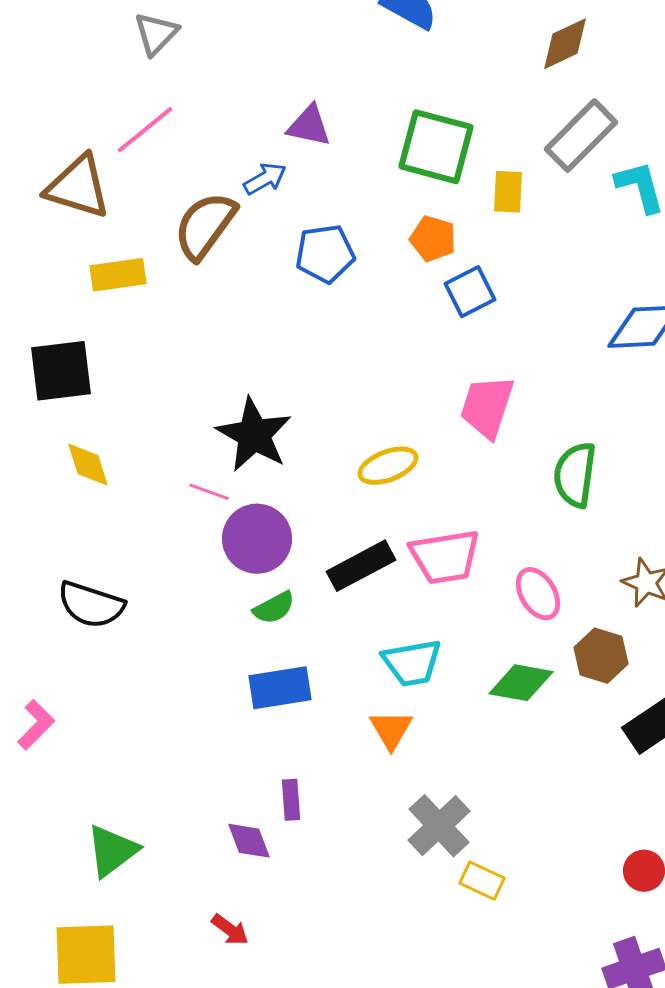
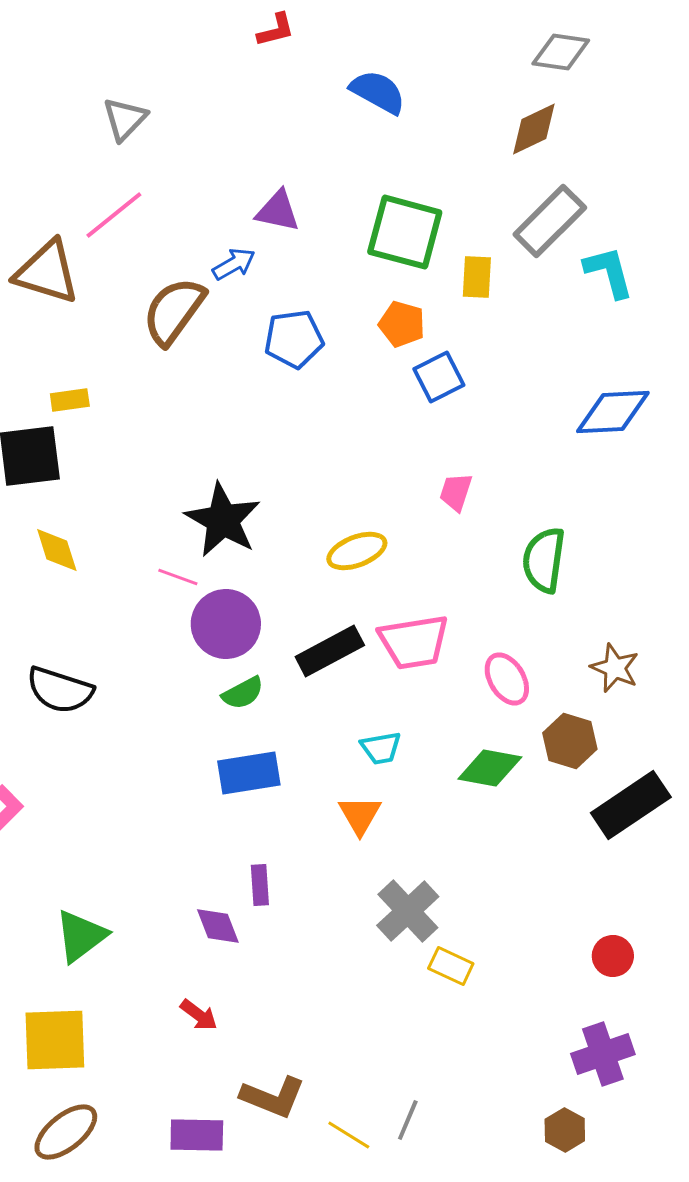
yellow rectangle: (118, 275) -> (70, 400), moved, size x0.7
pink trapezoid: (487, 407) -> (456, 492), size x0.6
cyan trapezoid: (412, 663) -> (381, 748), size x0.7

